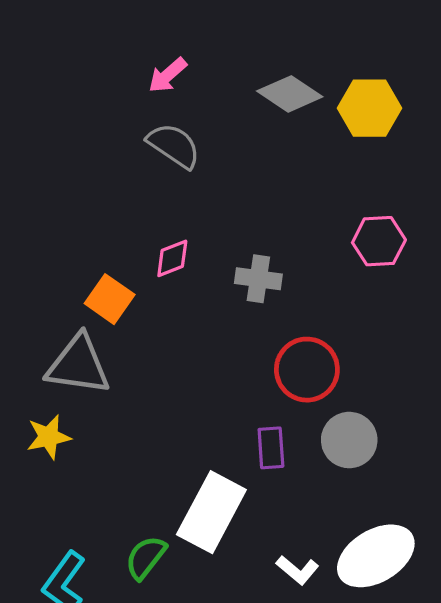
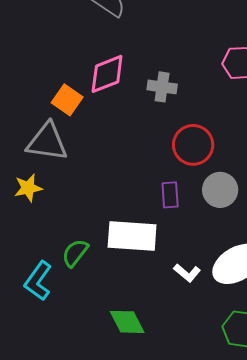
pink diamond: (172, 258) -> (107, 74), size x1.6
white rectangle: (211, 512) -> (132, 236), turned 66
green semicircle: (146, 557) -> (75, 253), moved

